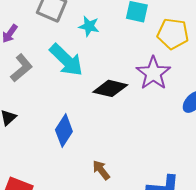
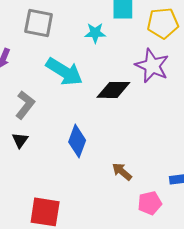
cyan star: (89, 26) -> (95, 33), moved
gray L-shape: (21, 68) -> (25, 105), moved

